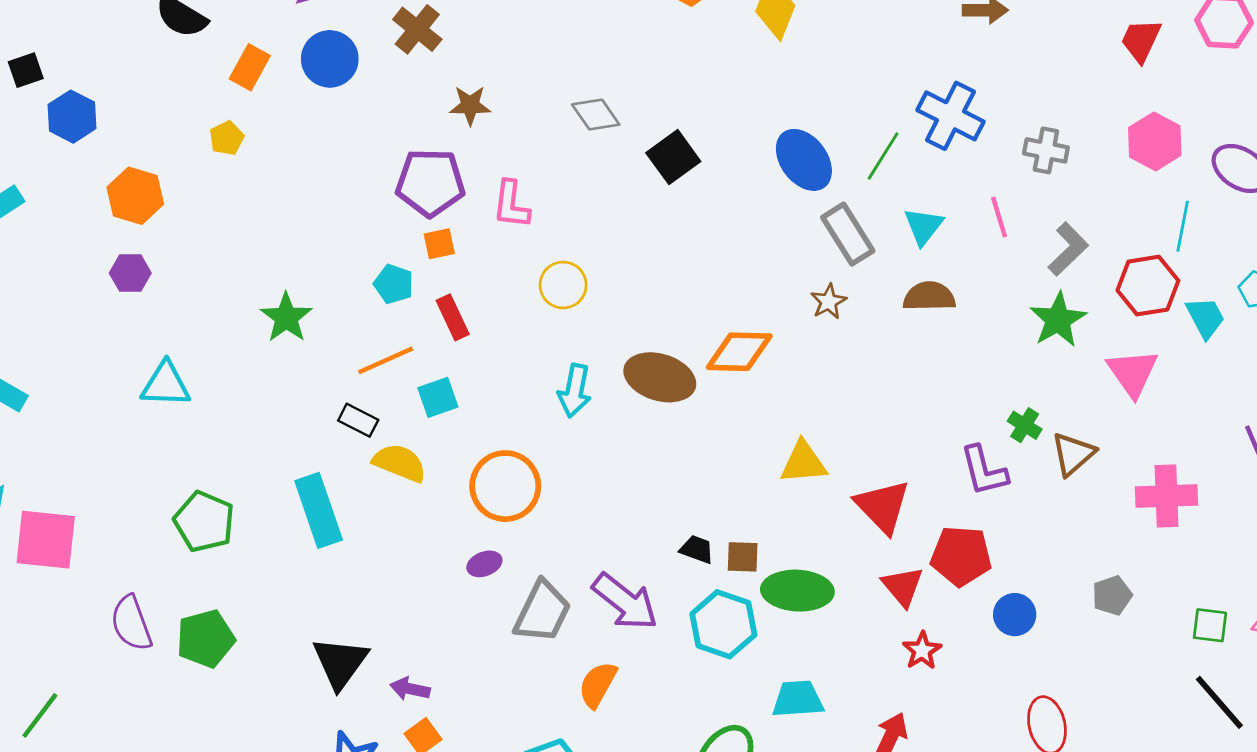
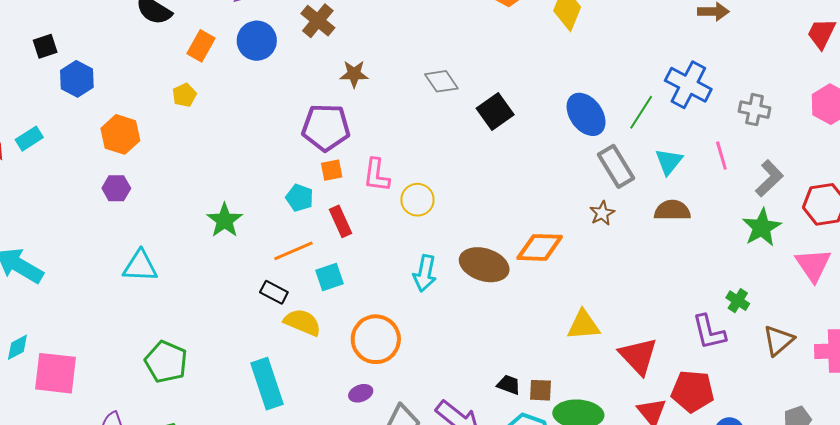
pink L-shape: (511, 205) -> (376, 175), moved
brown triangle: (1073, 454) -> (778, 340), moved
cyan rectangle: (319, 510) -> (267, 384), moved

